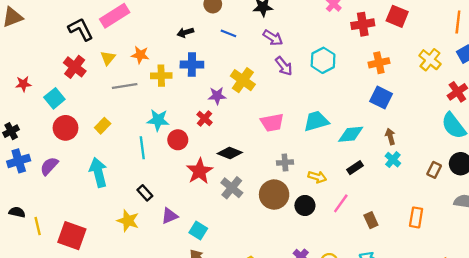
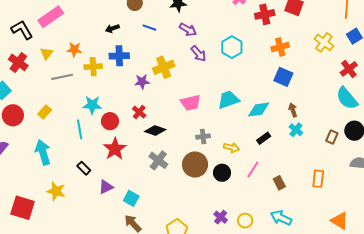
yellow cross: (243, 80) -> (164, 67), turned 35
red cross: (204, 118) -> (139, 112), moved
red star: (199, 171) -> (115, 149), moved
yellow star: (128, 221) -> (56, 191), moved

